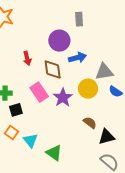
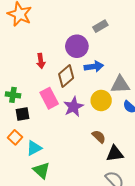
gray rectangle: (79, 19) -> (100, 26), turned 56
brown diamond: (53, 69) -> (66, 76), turned 50
cyan triangle: (31, 140) -> (34, 148), turned 35
green triangle: (54, 153) -> (41, 170), moved

